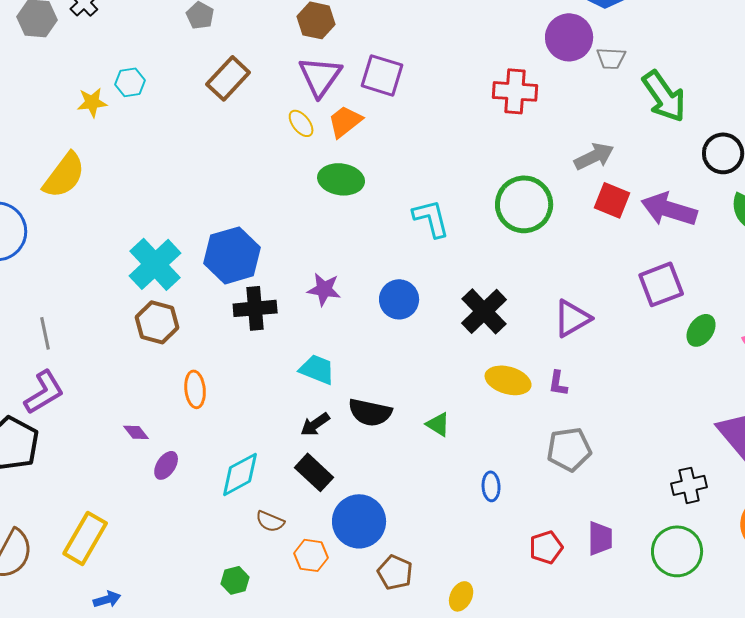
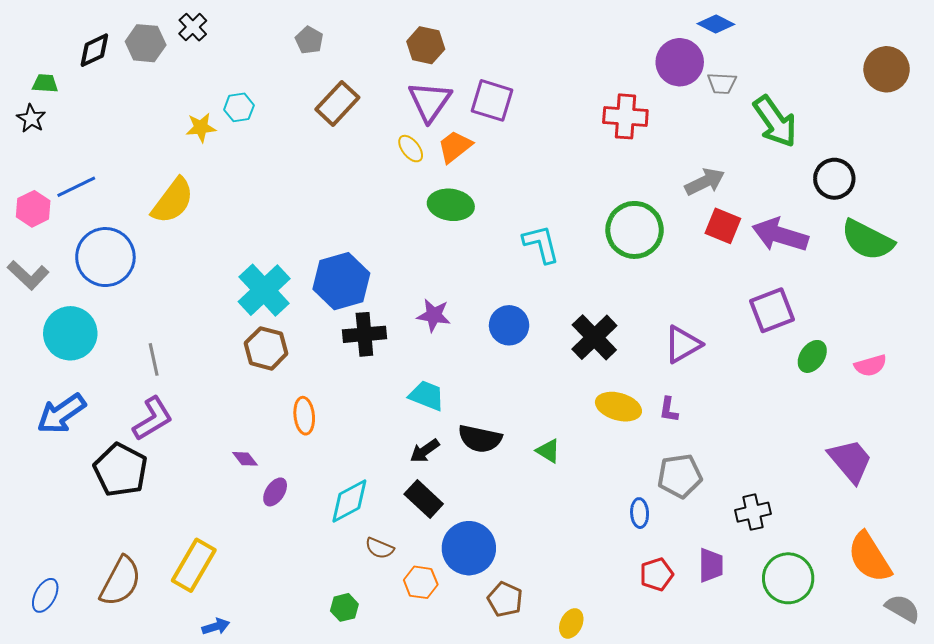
black cross: (689, 485) -> (753, 512), moved
blue ellipse: (491, 486) -> (640, 513), moved

